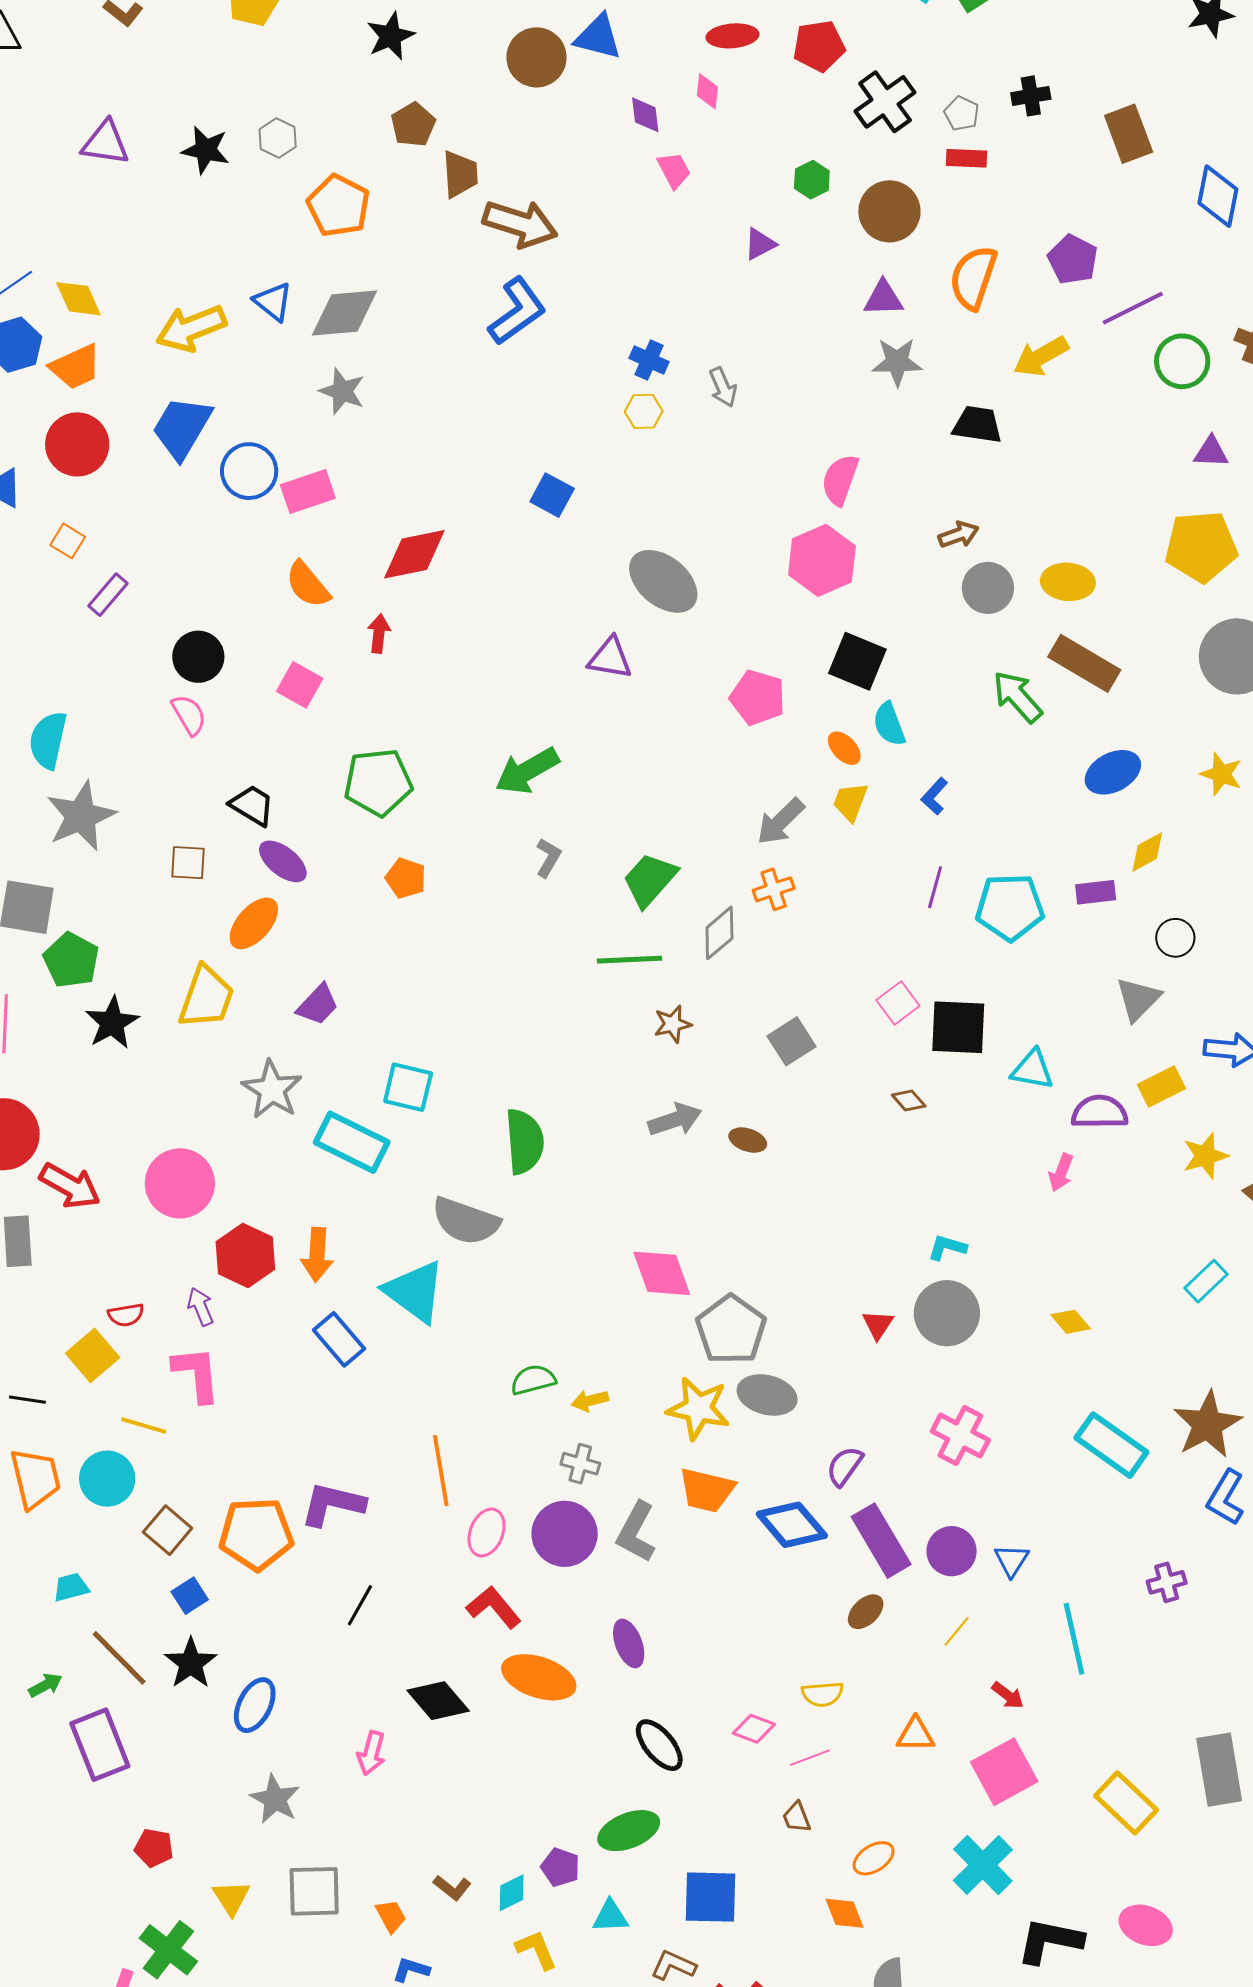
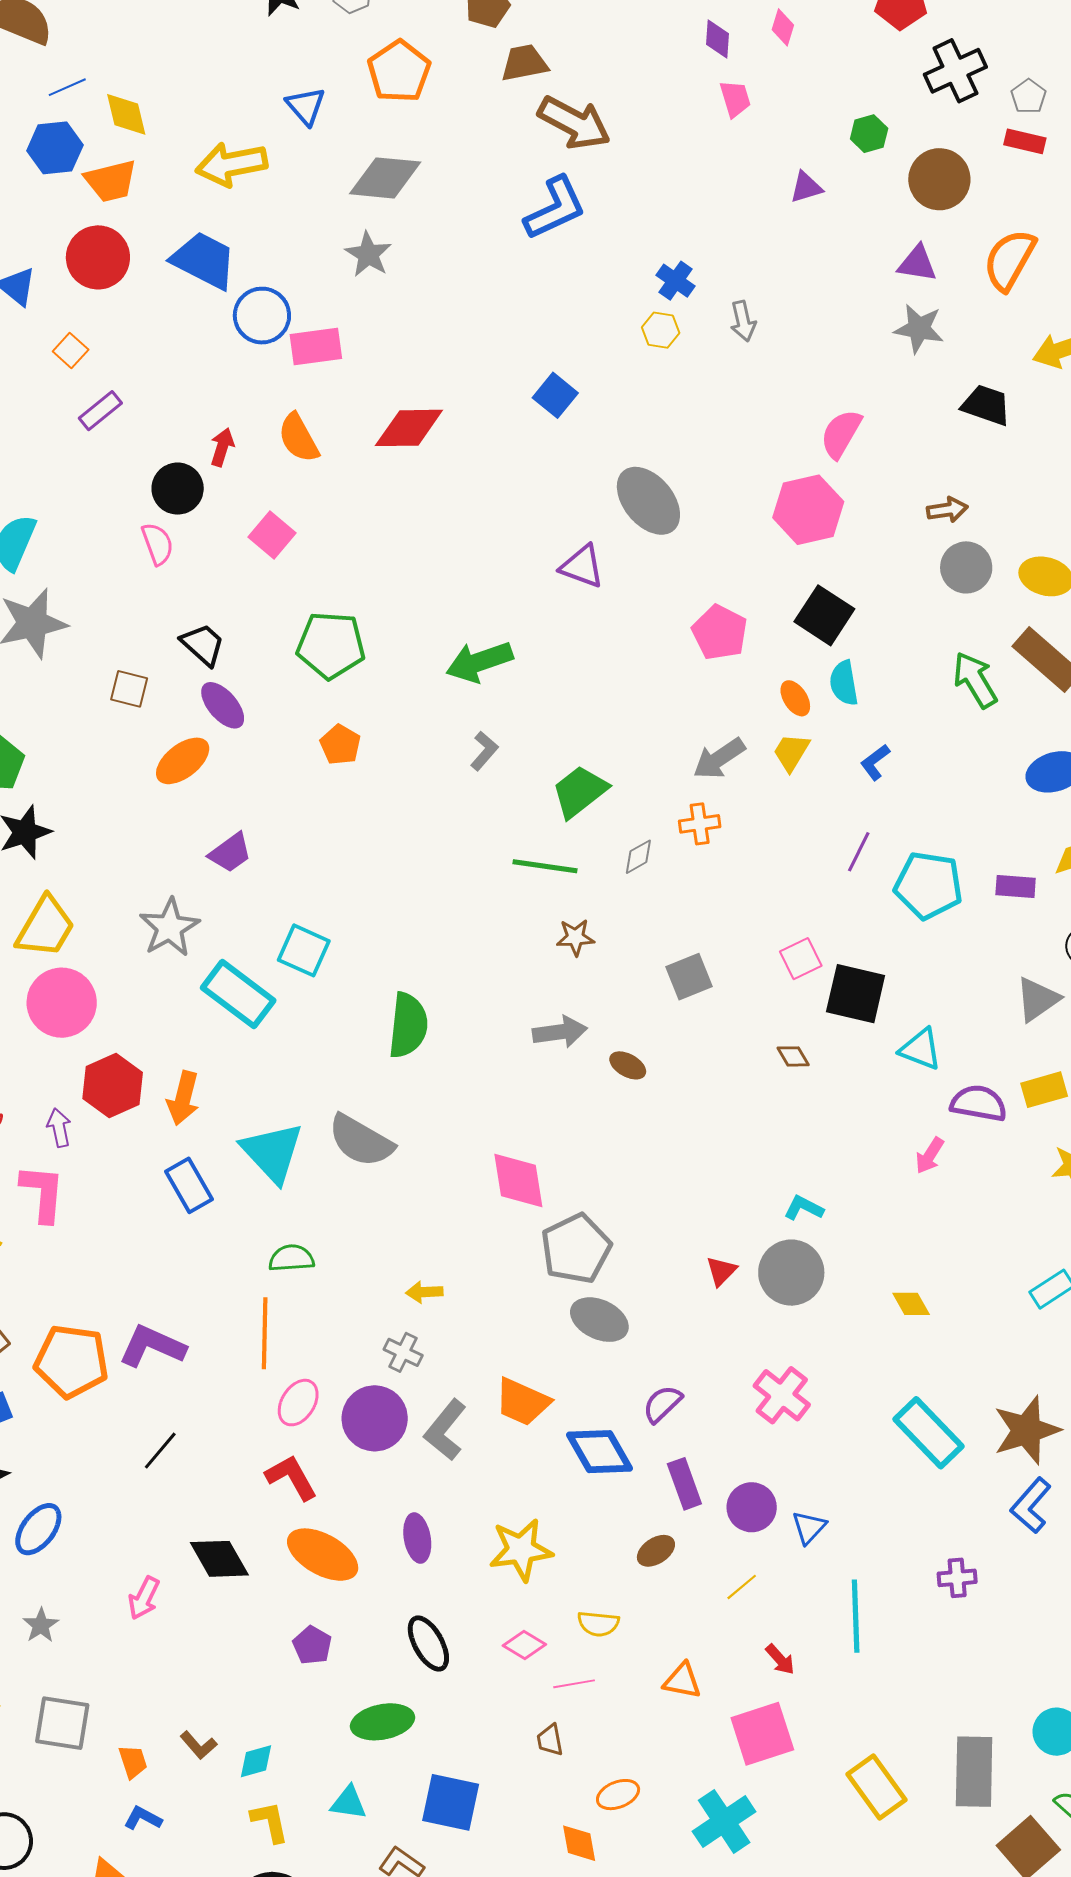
brown trapezoid: (460, 174) -> (524, 63), turned -108
blue triangle: (273, 302) -> (306, 106), moved
blue trapezoid: (182, 428) -> (204, 260), turned 76
red arrow: (379, 633) -> (222, 447), moved
gray diamond: (719, 933) -> (638, 857), size x0.7
yellow trapezoid: (206, 997) -> (45, 927), moved
gray semicircle: (466, 1221) -> (361, 1141), moved
green semicircle: (533, 1380) -> (291, 1258), moved
yellow star: (698, 1408) -> (521, 1550), moved, turned -30
purple rectangle: (881, 1541) -> (684, 1484), size x0.7
gray star: (275, 1799) -> (41, 1625), size x0.7
purple pentagon: (560, 1867) -> (312, 1645), moved

